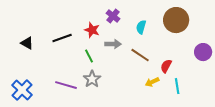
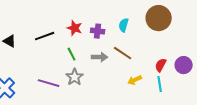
purple cross: (113, 16) -> (98, 31), moved, turned -32
gray arrow: (113, 44) -> (100, 57), moved
purple circle: (203, 52) -> (184, 65), moved
red semicircle: (166, 66) -> (161, 65), moved

